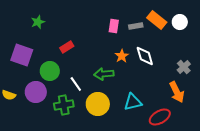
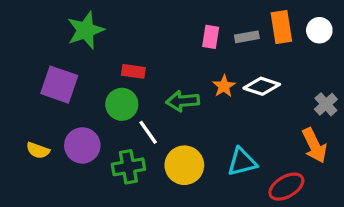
orange rectangle: (157, 20) -> (281, 27), turned 42
green star: (38, 22) -> (86, 30), size x1.6
red rectangle: (67, 47) -> (133, 71), turned 40
white diamond: (145, 56) -> (262, 86), turned -55
green circle: (50, 71) -> (122, 104), moved
green arrow: (104, 74) -> (183, 101), moved

